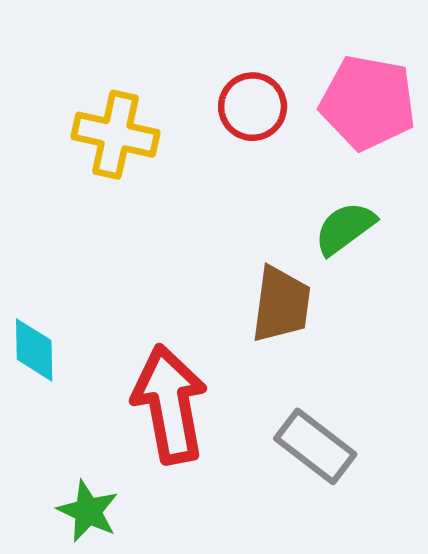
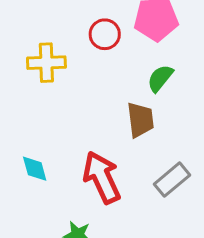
gray rectangle: (315, 446) -> (172, 180), turned -63

